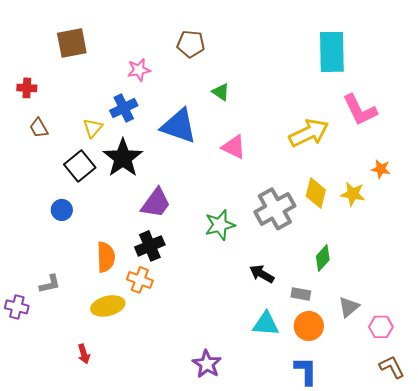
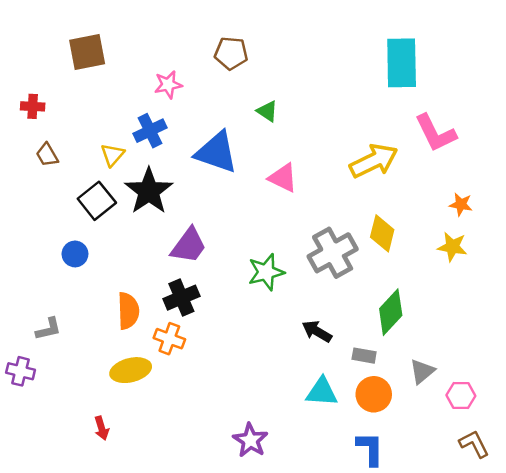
yellow star: (353, 194) -> (452, 247), moved
green diamond: (323, 258) -> (391, 312), size x1.4
gray L-shape: (50, 284) -> (48, 329), moved

